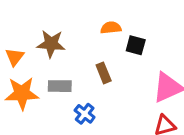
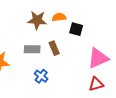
brown star: (51, 44) -> (37, 20), moved
gray rectangle: (60, 86) -> (32, 49), moved

